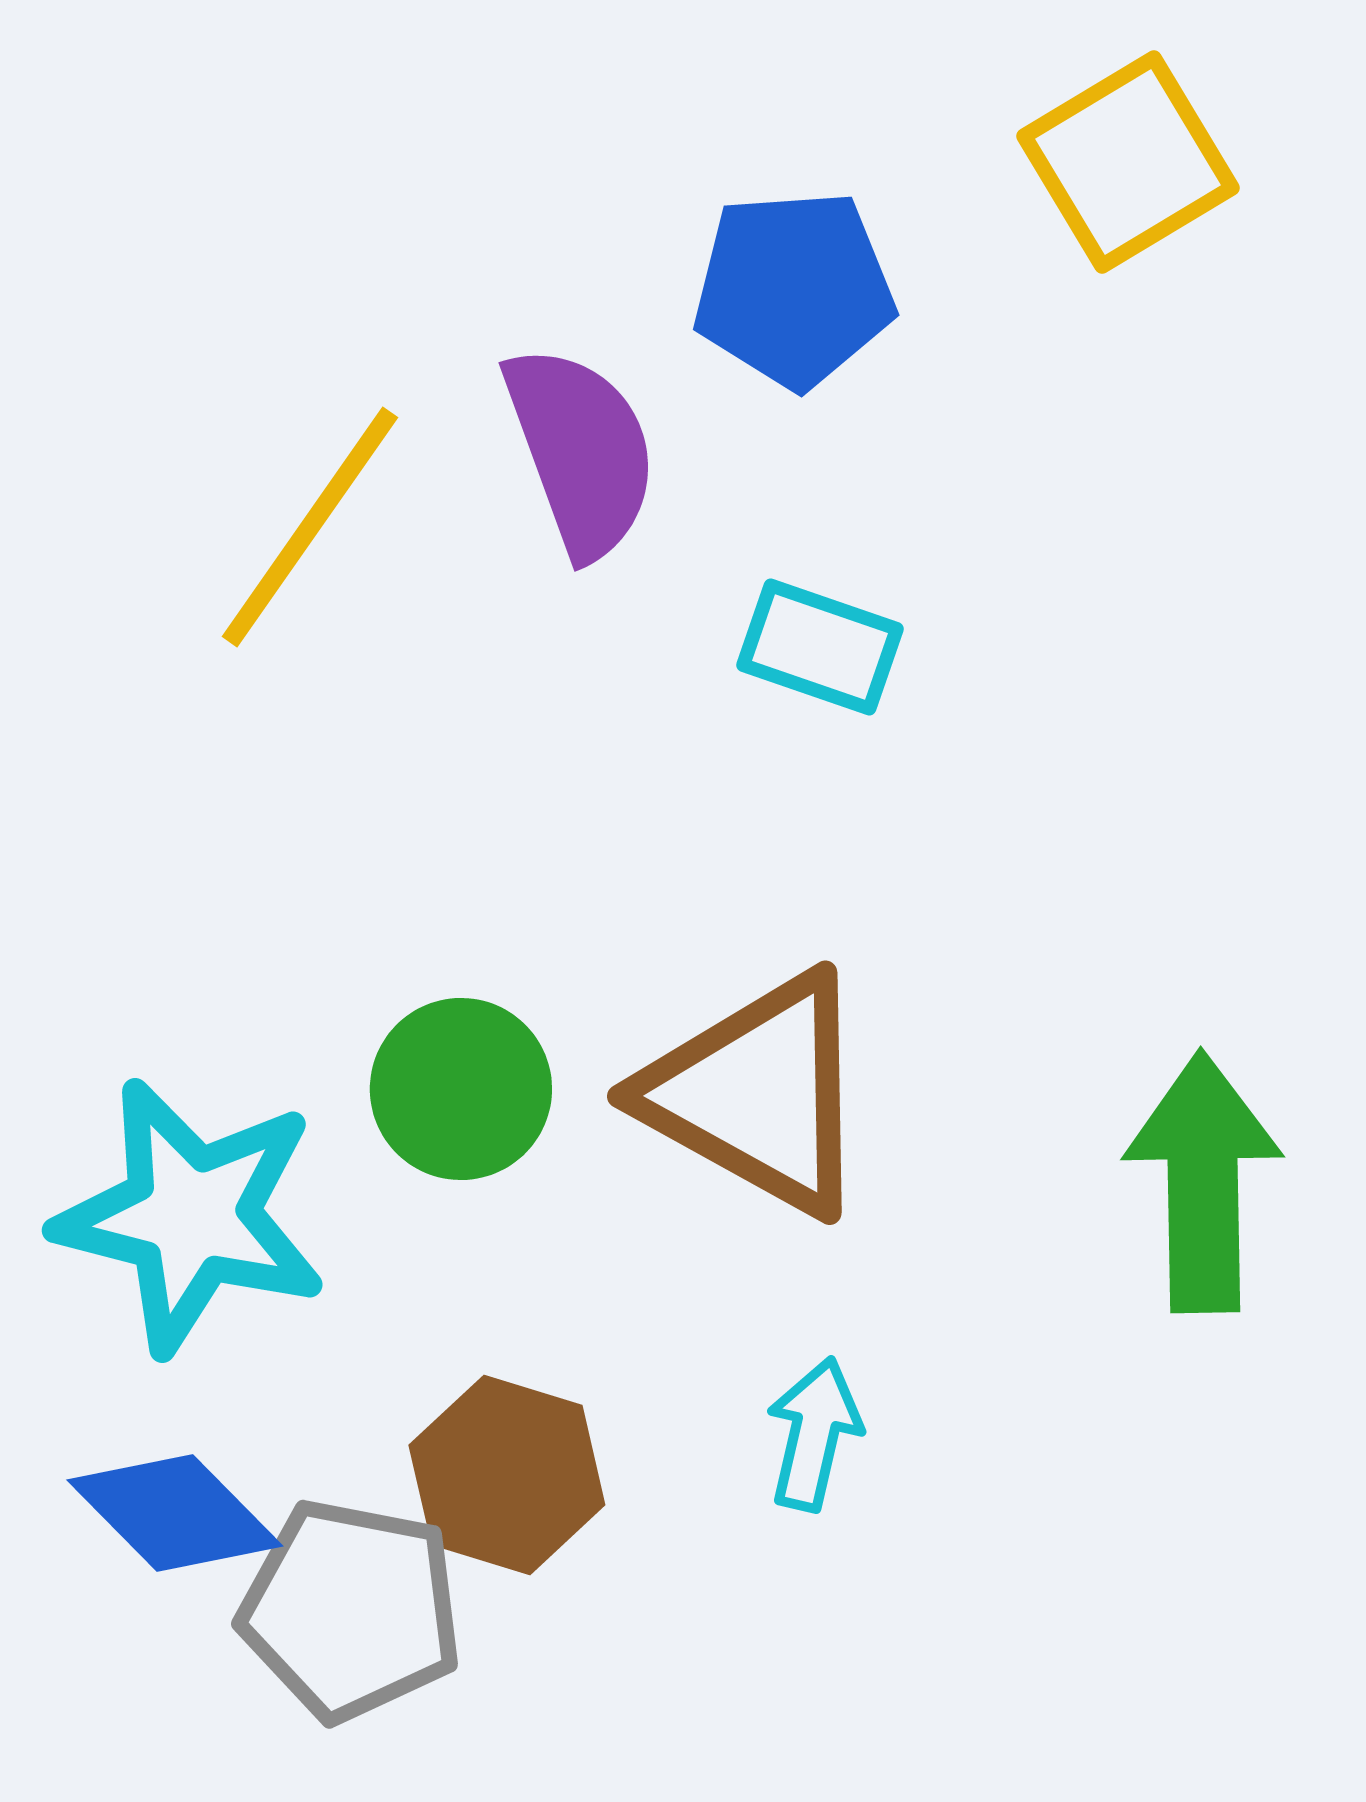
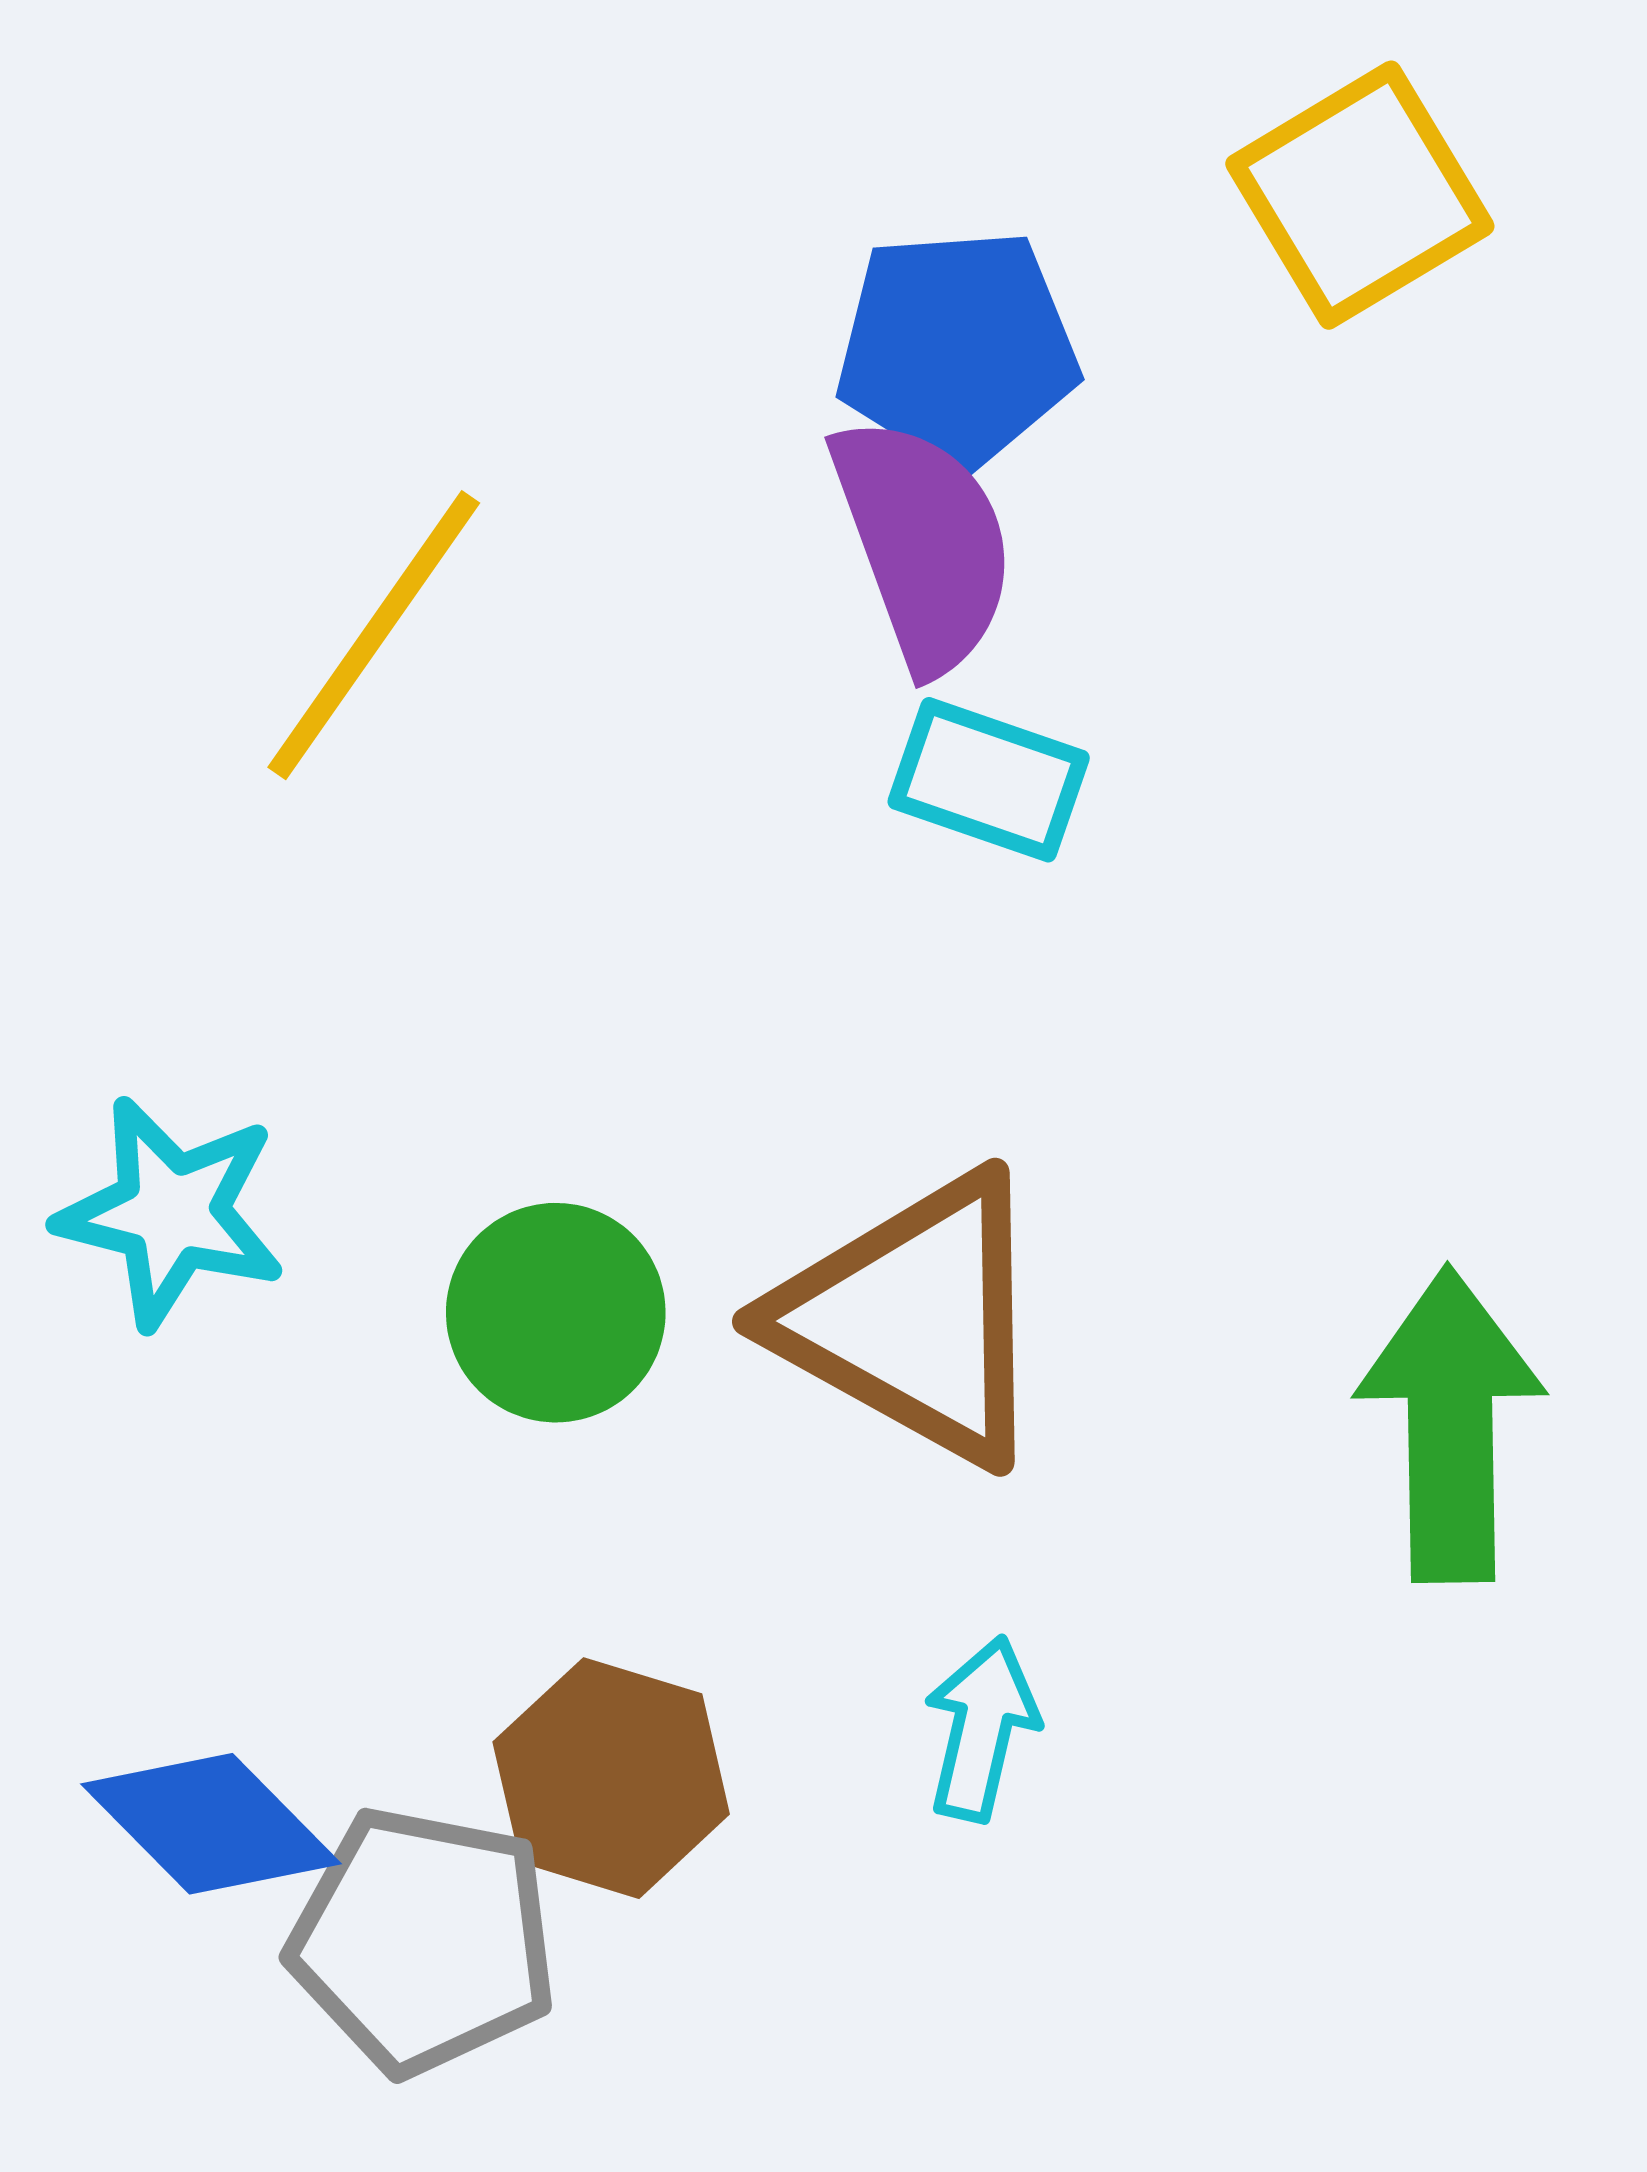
purple semicircle: (581, 451) -> (923, 543), moved
cyan star: (191, 1216) -> (171, 1213), moved, size x0.7

